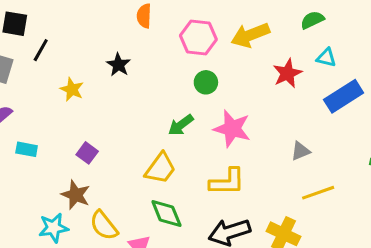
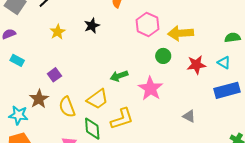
green semicircle: (312, 20) -> (233, 38), moved
green circle: (206, 82) -> (163, 56), moved
gray triangle: (300, 151) -> (189, 116), turned 32
yellow L-shape: (227, 182) -> (122, 119), moved, turned -35
yellow semicircle: (104, 225) -> (67, 107), moved

